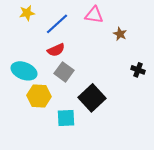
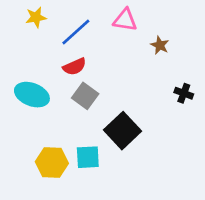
yellow hexagon: (39, 96) -> (52, 163), moved

